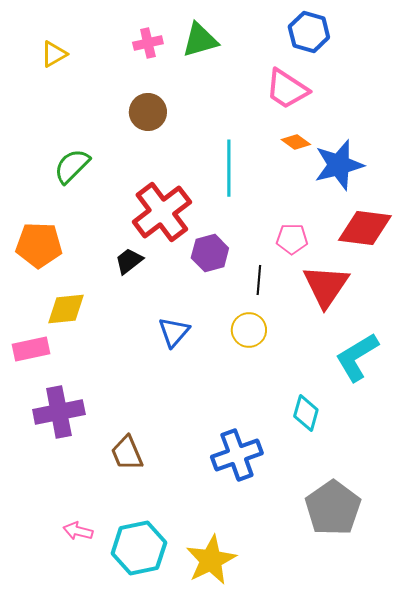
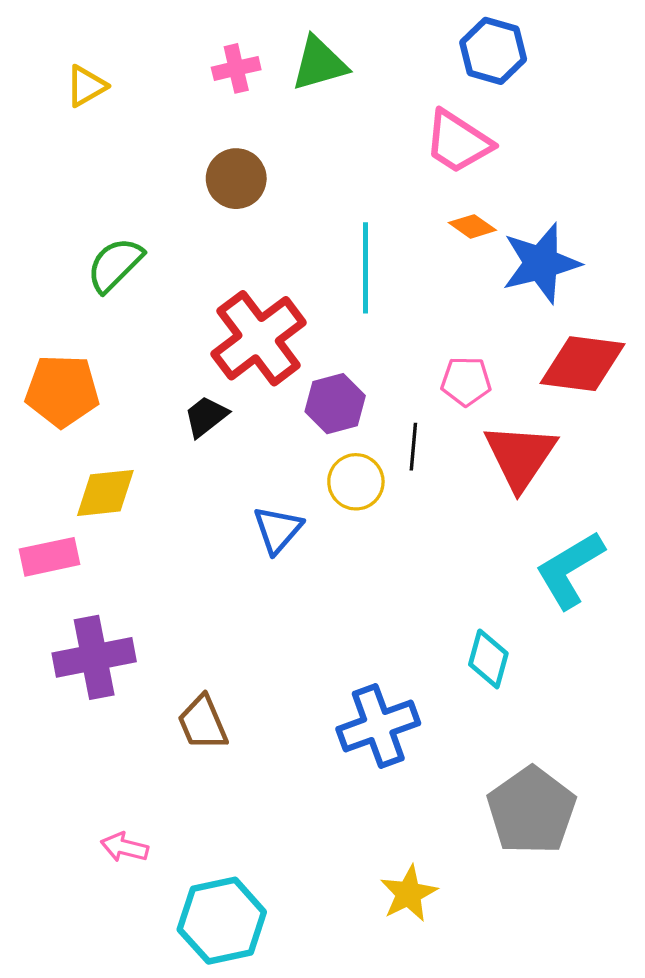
yellow circle: (249, 330) -> (356, 482), moved
cyan hexagon: (139, 548) -> (222, 921), moved
yellow star: (211, 560) -> (409, 894), moved, size x0.7

